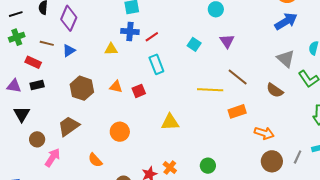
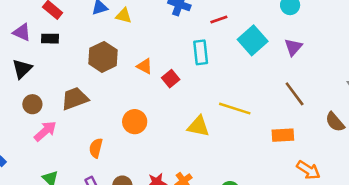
red line: (152, 37) -> (219, 19), moved
cyan square: (194, 44) -> (253, 40), size x1.6
yellow triangle: (111, 49) -> (124, 16), moved
yellow line: (210, 90) -> (235, 109), moved
red square: (139, 91) -> (171, 79), turned -32
orange semicircle: (95, 160) -> (96, 148), turned 42

